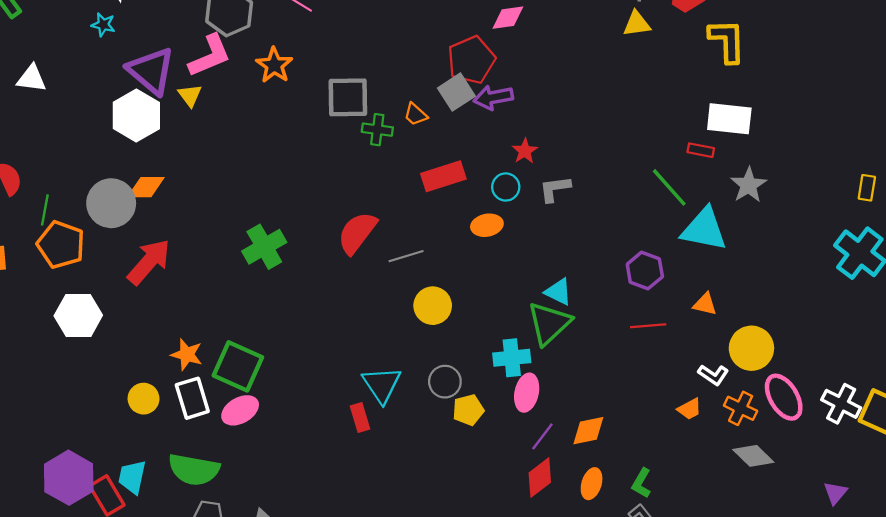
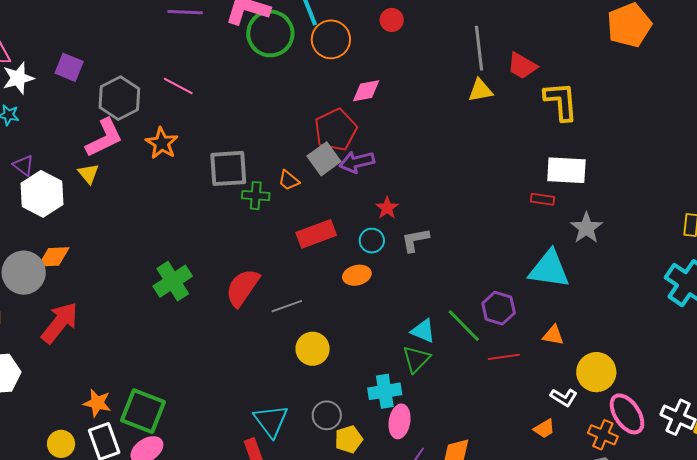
purple triangle: (151, 71) -> (23, 165), moved, size x0.5
green line: (669, 187) -> (464, 326), moved
green cross: (264, 247) -> (173, 281), moved
green triangle: (549, 323) -> (416, 359), size x0.7
orange cross: (741, 408) -> (603, 435), moved

